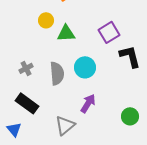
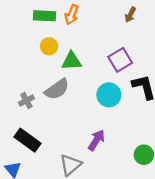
cyan circle: (85, 67) -> (109, 95), moved
gray semicircle: (57, 73) -> (57, 89), moved, turned 60

